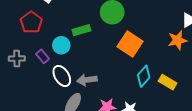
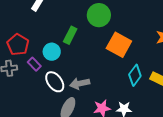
red pentagon: (31, 22) -> (18, 45), moved
green rectangle: (81, 30) -> (70, 35), turned -42

